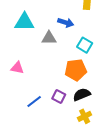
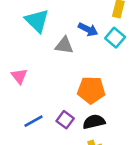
cyan triangle: (24, 22) -> (37, 21), turned 35
cyan square: (85, 45) -> (115, 38), moved
pink triangle: (17, 68) -> (19, 76), turned 32

